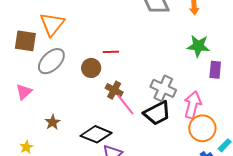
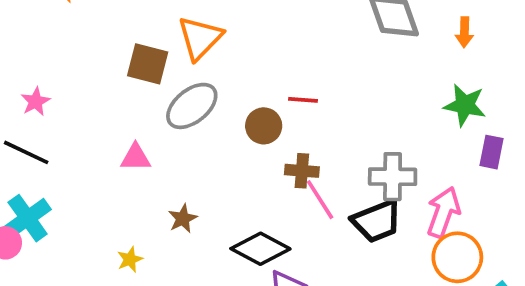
gray cross: (163, 88) -> (393, 177), turned -30
brown cross: (114, 90) -> (302, 171), turned -30
pink triangle: (24, 92) -> (136, 157), turned 36

